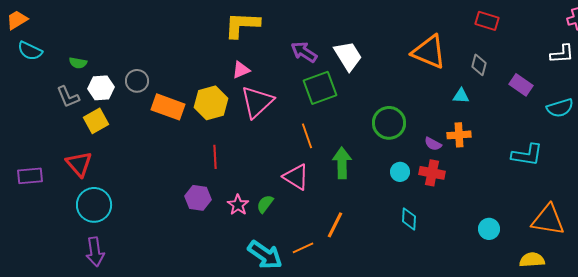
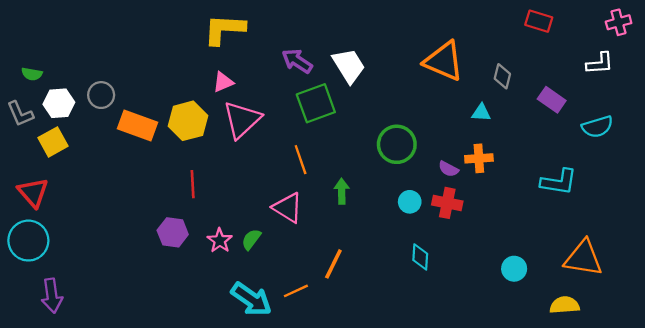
red rectangle: (487, 21) -> (539, 21), moved
green arrow: (342, 163) -> (342, 191), size x0.7
cyan circle: (94, 205) -> (28, 241), moved

